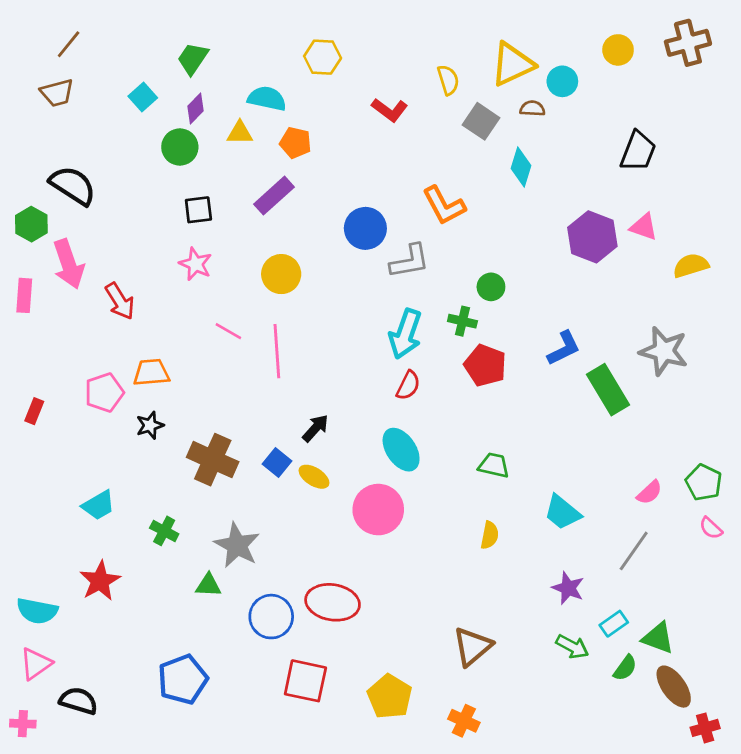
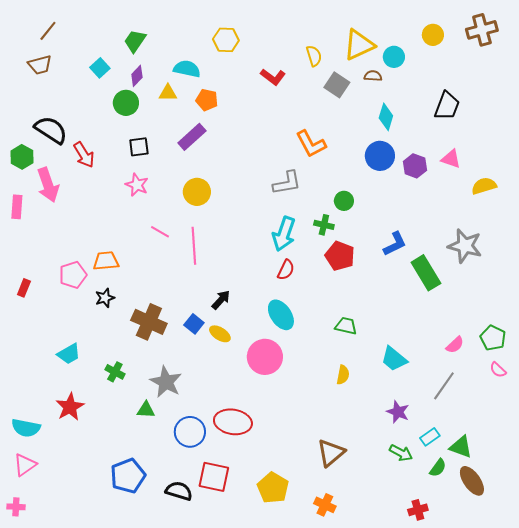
cyan diamond: (521, 167) -> (386, 117), moved
blue circle: (365, 228) -> (380, 156), moved
purple hexagon: (592, 237) -> (415, 166), size x0.7
red arrow: (120, 301) -> (84, 155), moved
black semicircle: (79, 701) -> (179, 491), moved
red cross: (705, 728) -> (418, 510), moved

